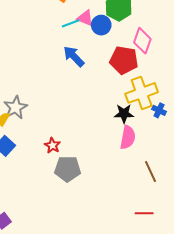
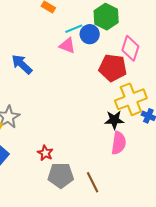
pink triangle: (85, 18) -> (67, 46), moved
cyan line: (71, 23) -> (74, 29), moved
blue arrow: (74, 56) -> (22, 64), moved
brown line: (150, 171) -> (93, 182), moved

